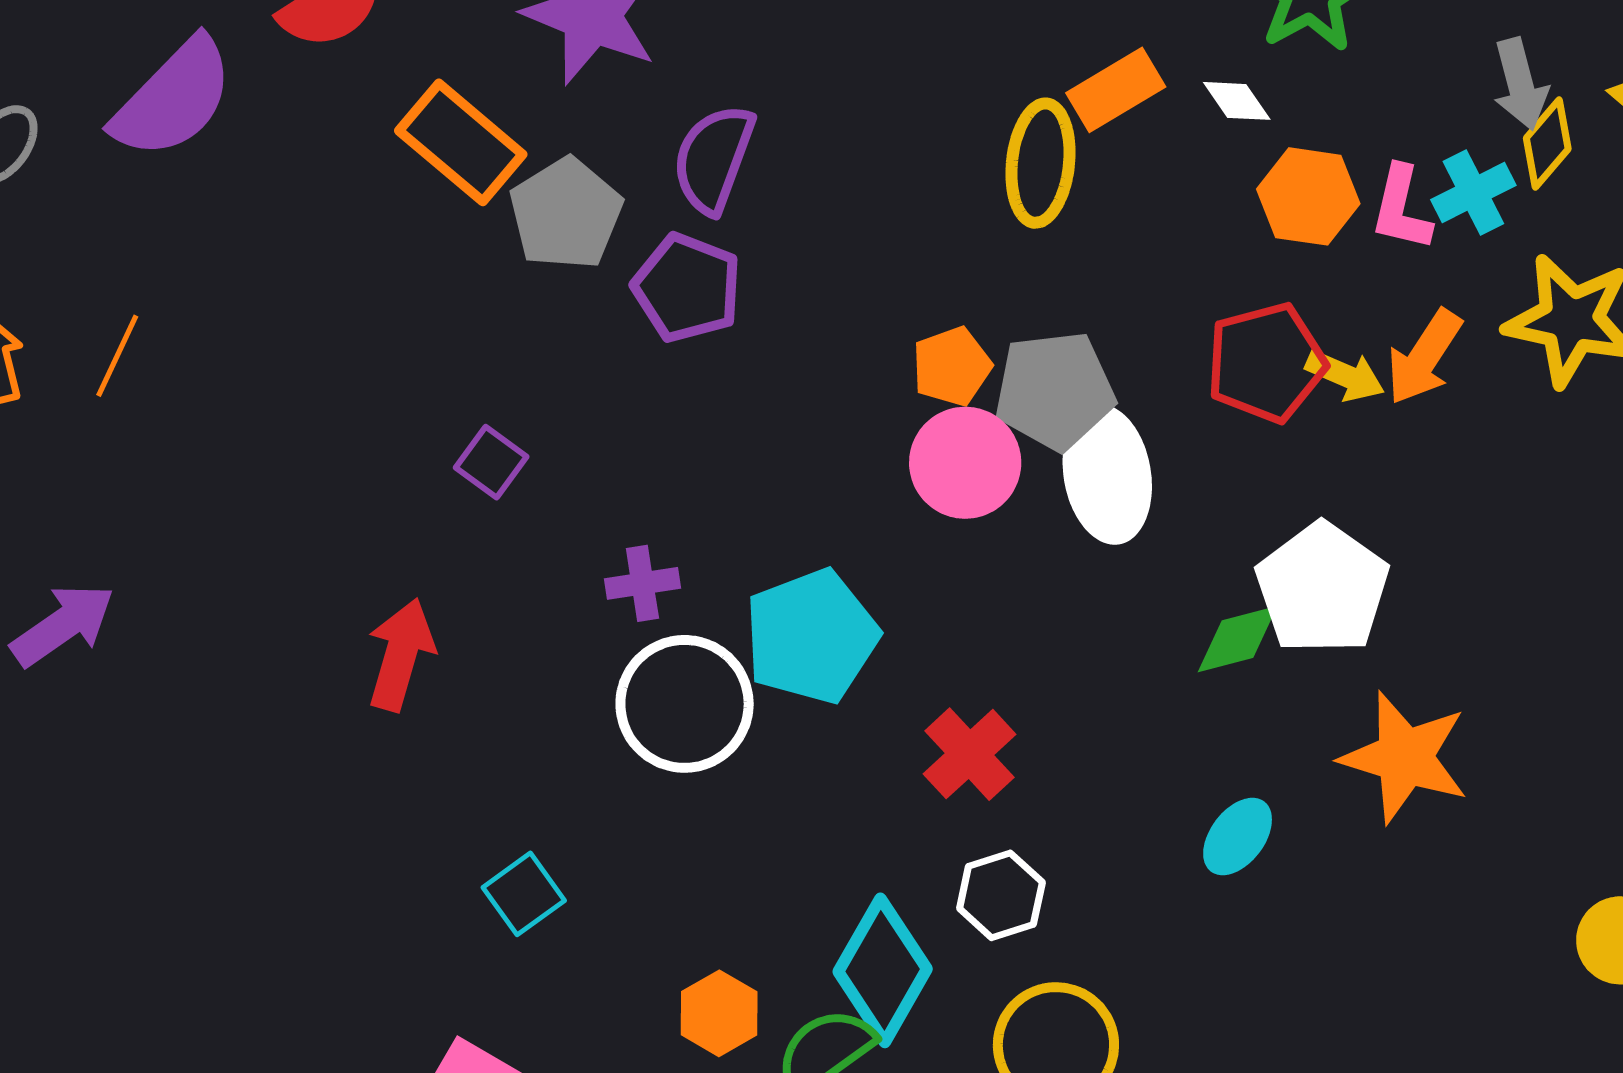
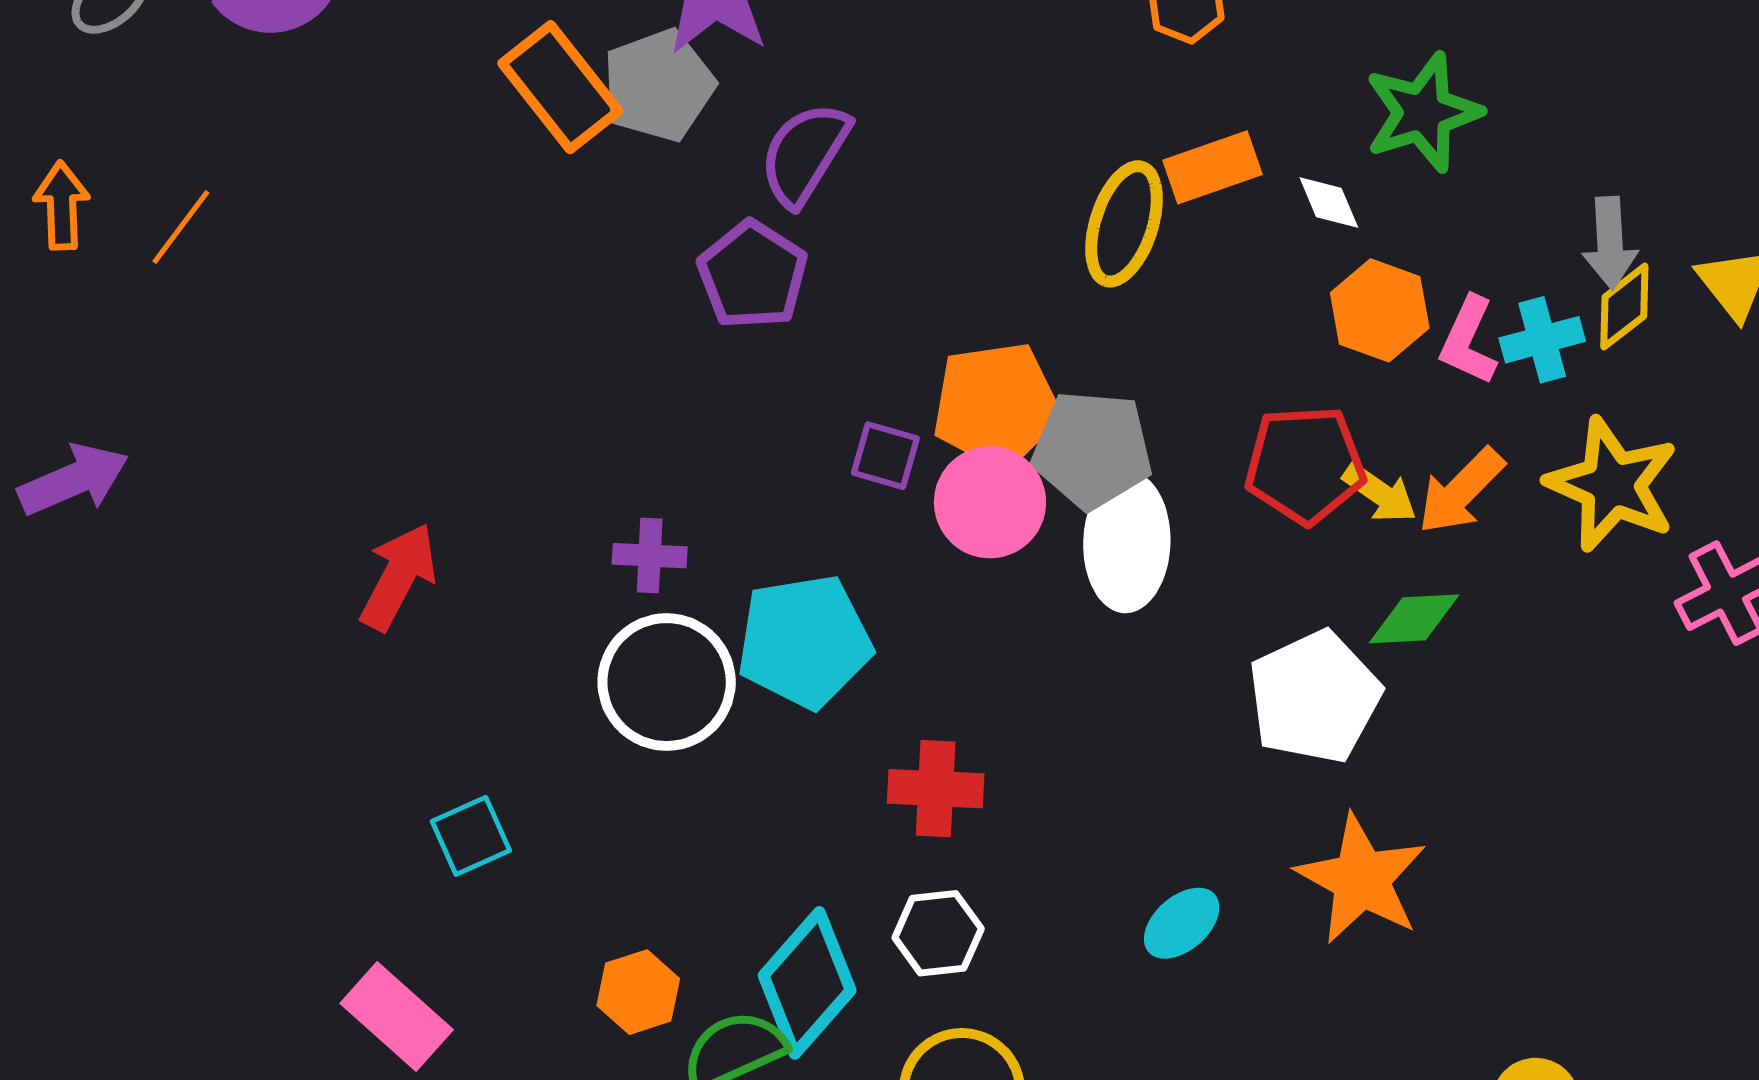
gray pentagon: (566, 214) -> (658, 85), moved
orange pentagon: (952, 366) -> (996, 405), size x1.6
purple square: (491, 462) -> (885, 456), moved, turned -32
green diamond: (1237, 639) -> (1414, 619), moved
red cross: (969, 754) -> (936, 789), turned 34

